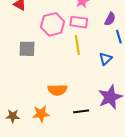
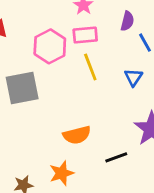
gray square: (27, 49) -> (22, 88), size x1.4

